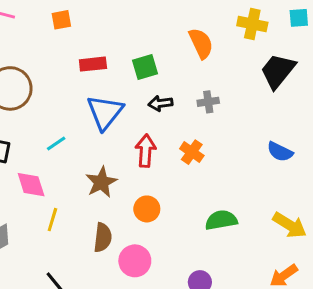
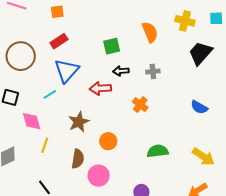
red rectangle: (93, 64) -> (59, 41), moved, turned -30
blue triangle: (105, 112) -> (67, 71), moved
red arrow: (146, 151) -> (100, 88), moved, turned -100

